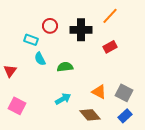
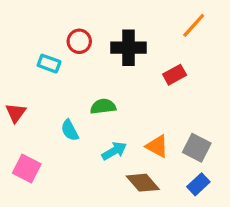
orange line: (110, 16) -> (194, 25), moved
cyan semicircle: (40, 59) -> (70, 130), moved
cyan arrow: (63, 99) -> (114, 151), moved

